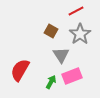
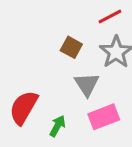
green arrow: (51, 82) -> (57, 126), moved

